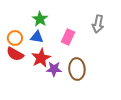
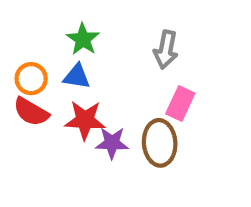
gray arrow: (98, 24) -> (166, 50), moved
pink rectangle: (68, 37) -> (180, 104), moved
red star: (41, 58) -> (85, 120), turned 30

